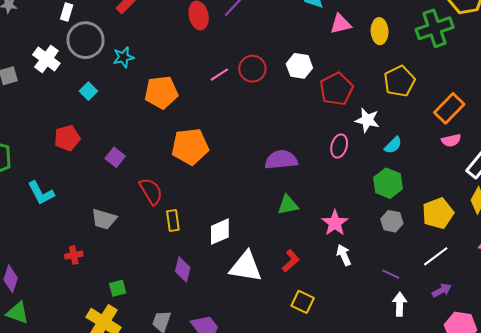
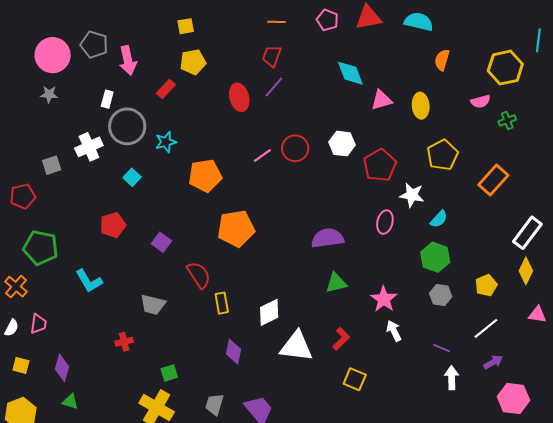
green cross: (435, 28) -> (507, 120), moved, size x0.5
white cross: (46, 59) -> (89, 147), turned 32
pink semicircle: (451, 140) -> (481, 101), moved
yellow pentagon: (438, 213) -> (486, 285), size x0.7
green triangle: (18, 313) -> (70, 402), size x0.7

